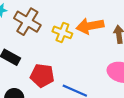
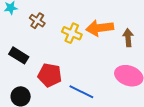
brown cross: (27, 22) -> (37, 21), size x0.6

